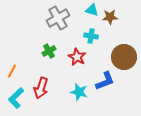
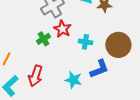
cyan cross: (91, 36) -> (85, 42), moved
red star: (77, 57) -> (62, 29), moved

